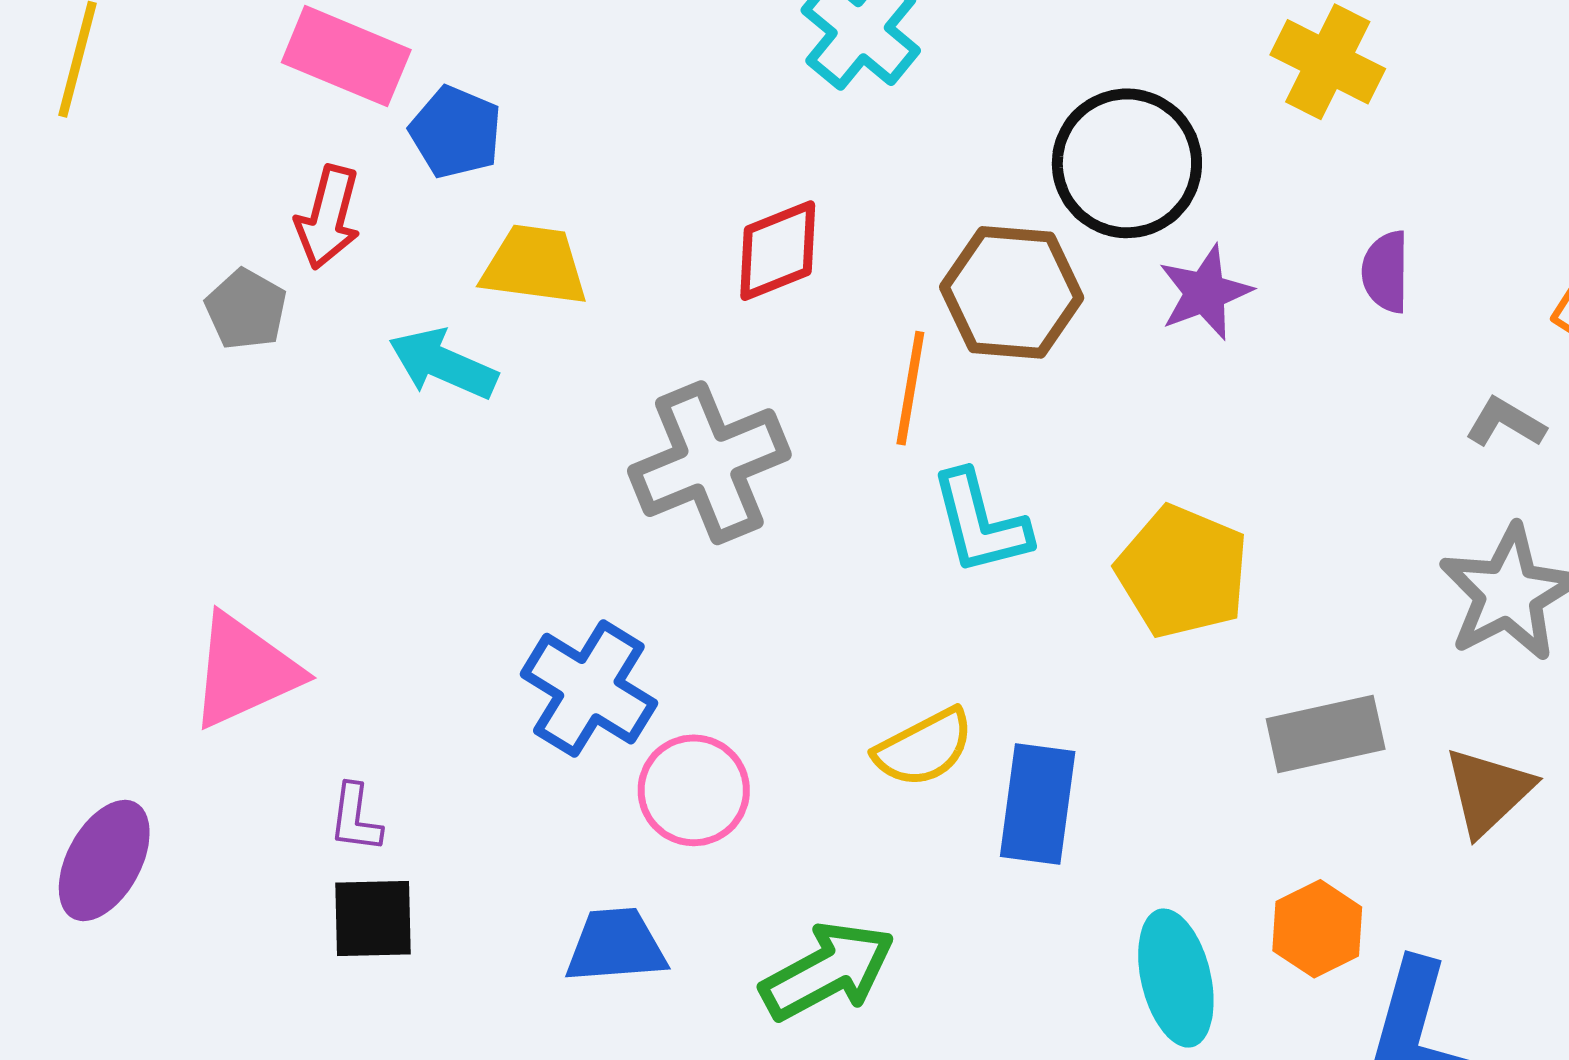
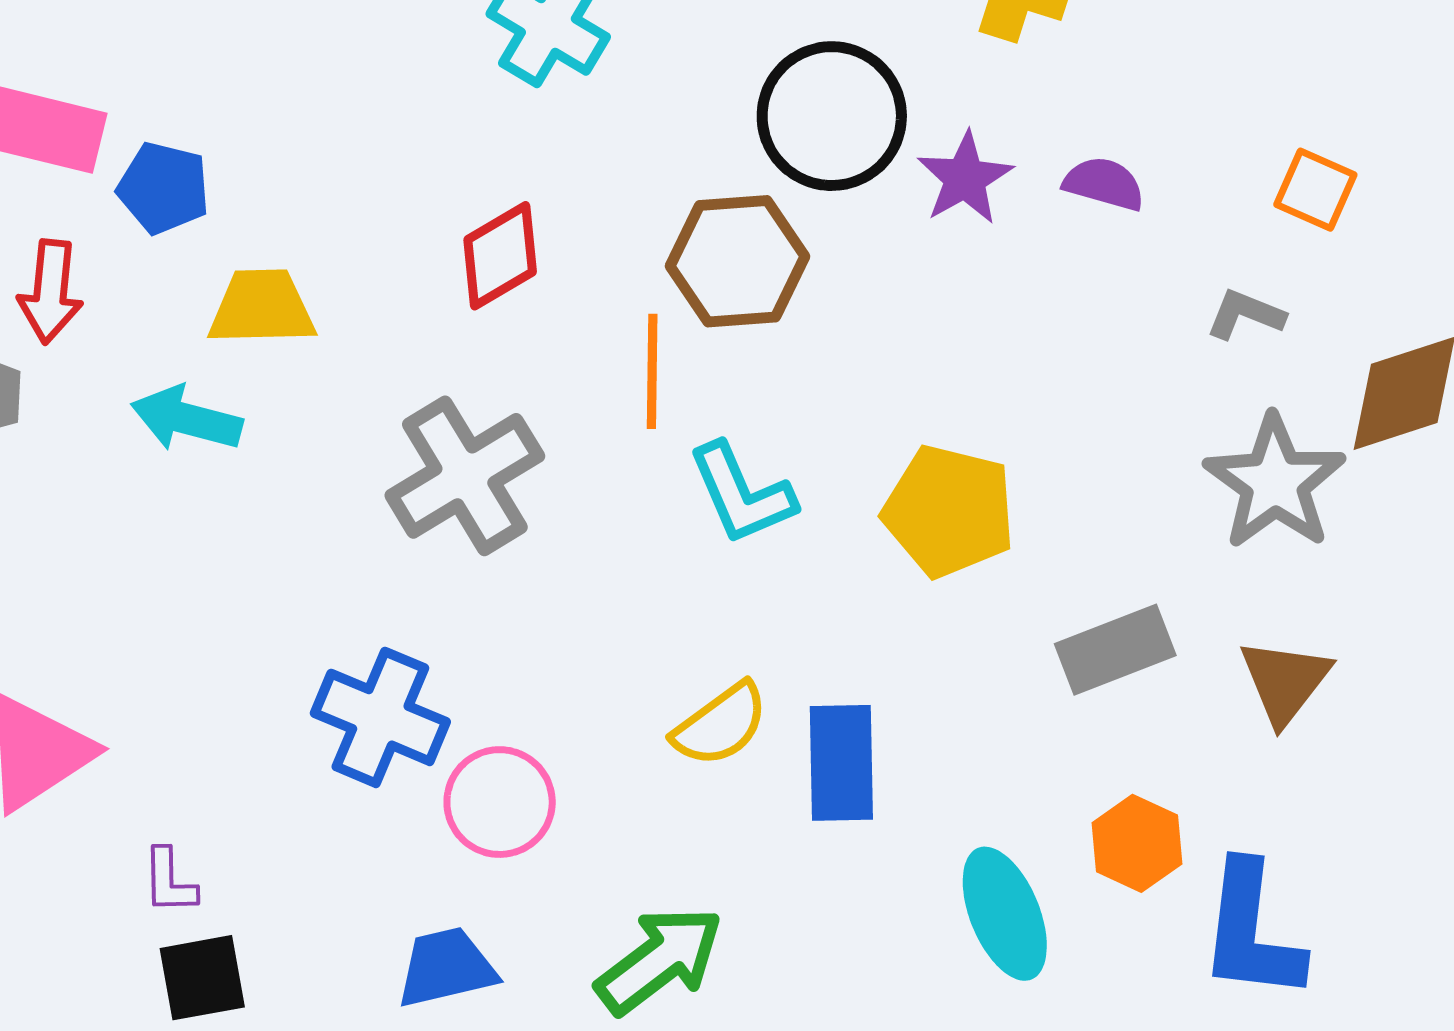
purple semicircle: (1386, 272) -> (1104, 184), turned 114
purple star: (1205, 292) -> (965, 178), moved

